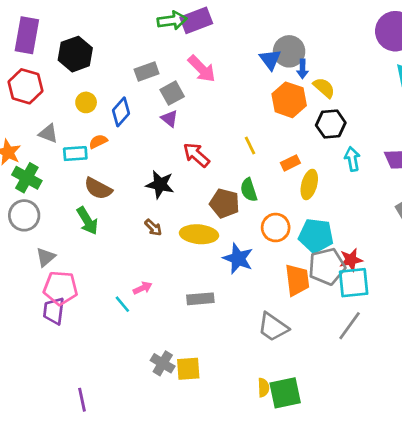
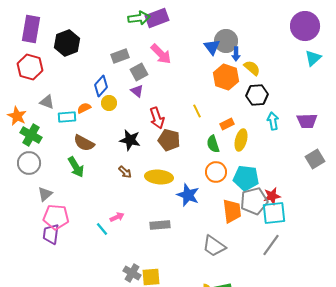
yellow circle: (86, 102) -> (109, 103), moved
red arrow: (196, 155) -> (157, 118), turned -150
green semicircle: (249, 190) -> (213, 144), moved
brown pentagon: (225, 203) -> (169, 140), moved

